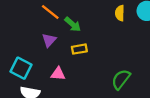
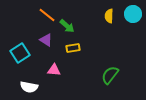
purple triangle: (49, 40) -> (46, 40), turned -40
cyan square: (21, 68) -> (20, 53), moved, turned 30

